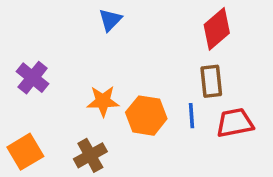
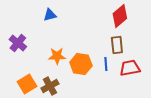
blue triangle: (110, 20) -> (50, 15), moved, turned 32
orange square: (25, 152) -> (27, 84), moved

